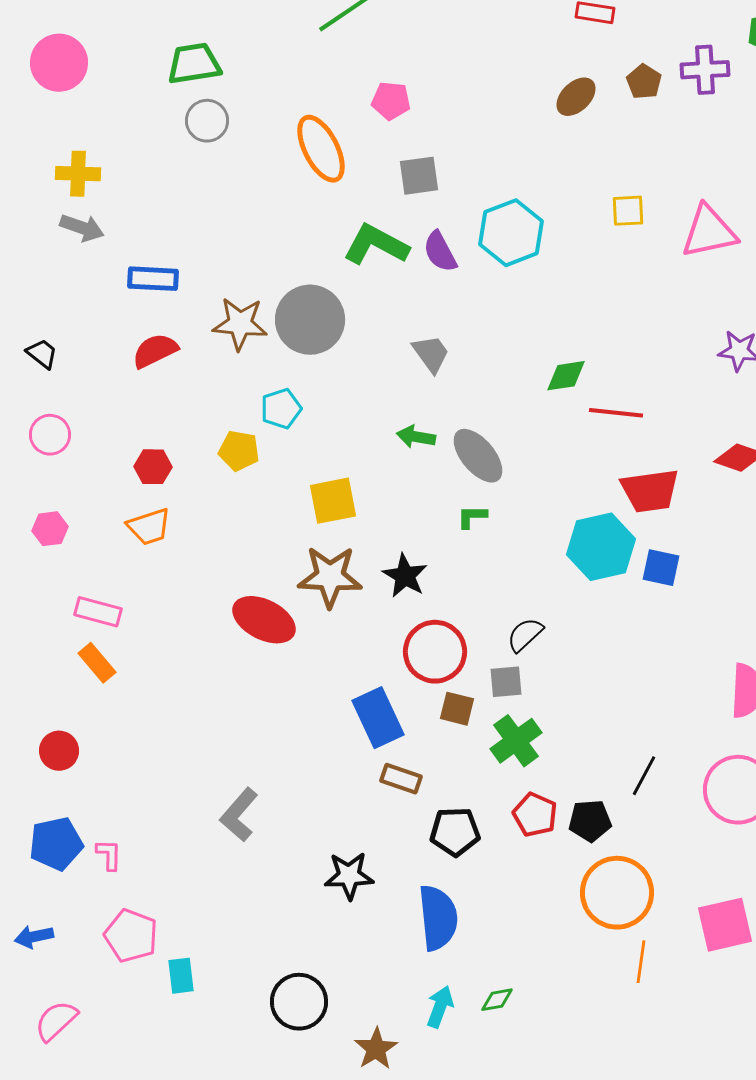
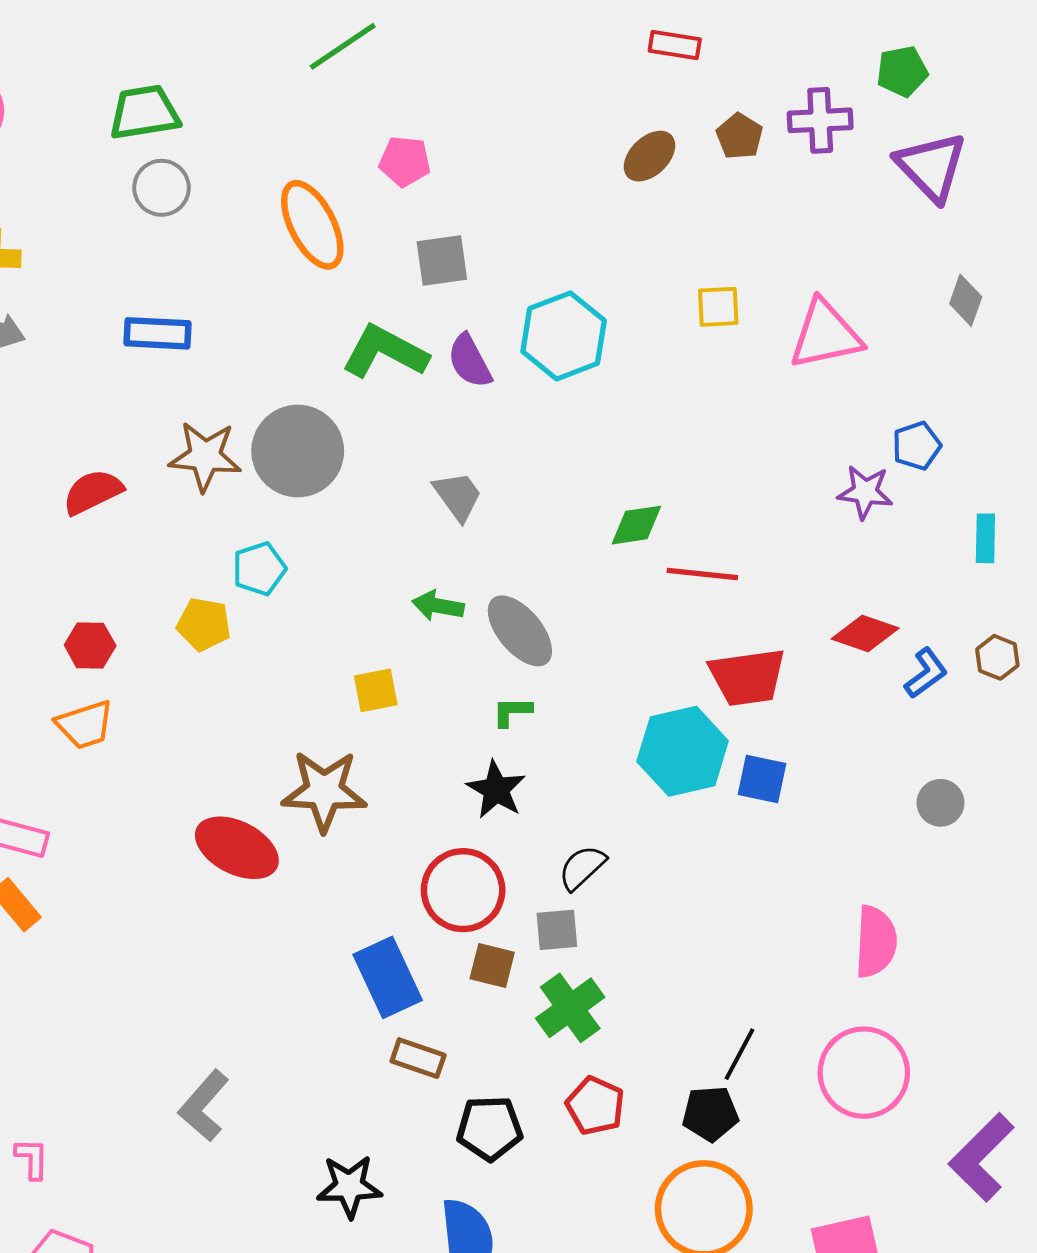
blue rectangle: (153, 279) -> (158, 333), moved
yellow square: (333, 501) -> (376, 690), moved, size x0.7
black star: (405, 576) -> (496, 790), moved
black pentagon: (590, 821) -> (710, 1114), moved

